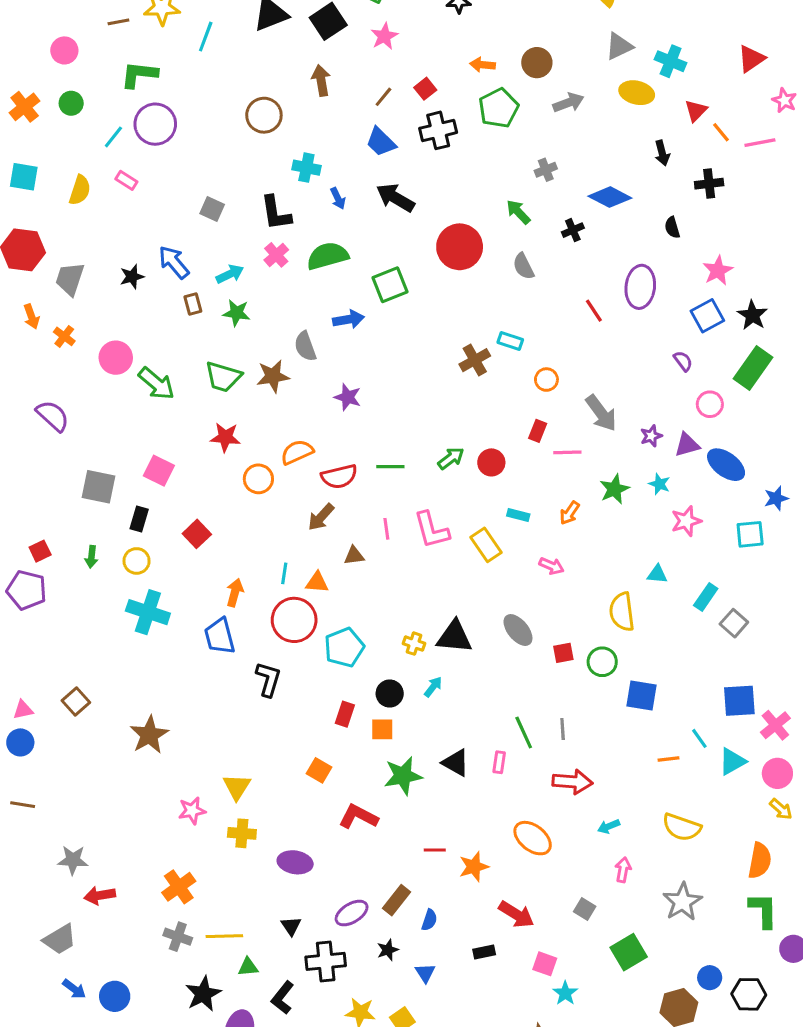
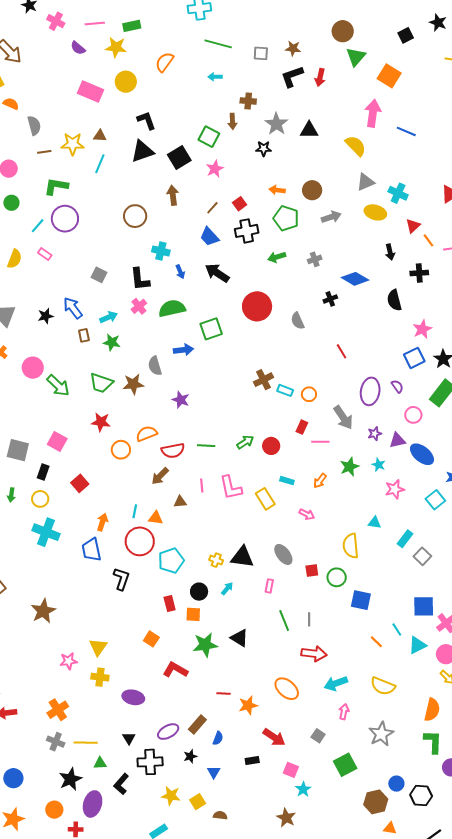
green pentagon: (499, 108) -> (286, 218), turned -30
green arrow: (518, 212) -> (277, 257), moved, turned -66
black semicircle: (672, 227) -> (394, 300), size x1.5
purple ellipse: (640, 287) -> (370, 391), moved
cyan rectangle: (510, 341) -> (285, 390), moved
cyan square: (750, 534) -> (435, 500), turned -36
red rectangle: (345, 714) -> (170, 604), turned -35
orange line: (669, 759) -> (376, 642), turned 48
pink rectangle: (499, 762) -> (269, 586), moved
cyan arrow: (609, 826) -> (336, 683), size x1.6

